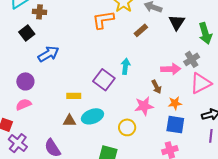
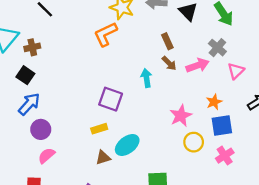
brown rectangle: (141, 30) -> (167, 41), moved, turned -56
blue arrow: (48, 54) -> (29, 104), moved
purple square: (104, 80) -> (111, 99), moved
pink triangle: (201, 83) -> (236, 71), size x0.7
brown arrow: (156, 87) -> (169, 63), moved
yellow circle: (127, 127) -> (194, 142), moved

